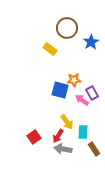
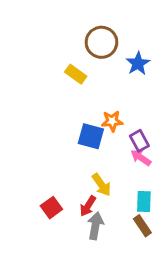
pink arrow: (82, 100) -> (141, 158), moved
cyan rectangle: (83, 132) -> (144, 201), moved
gray arrow: (63, 149) -> (95, 226), turned 90

